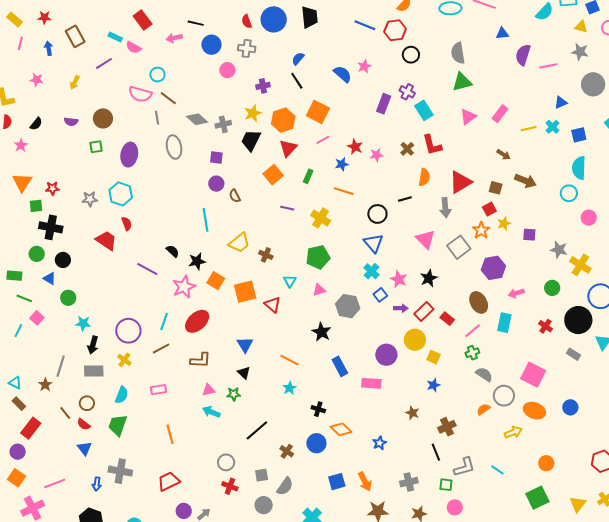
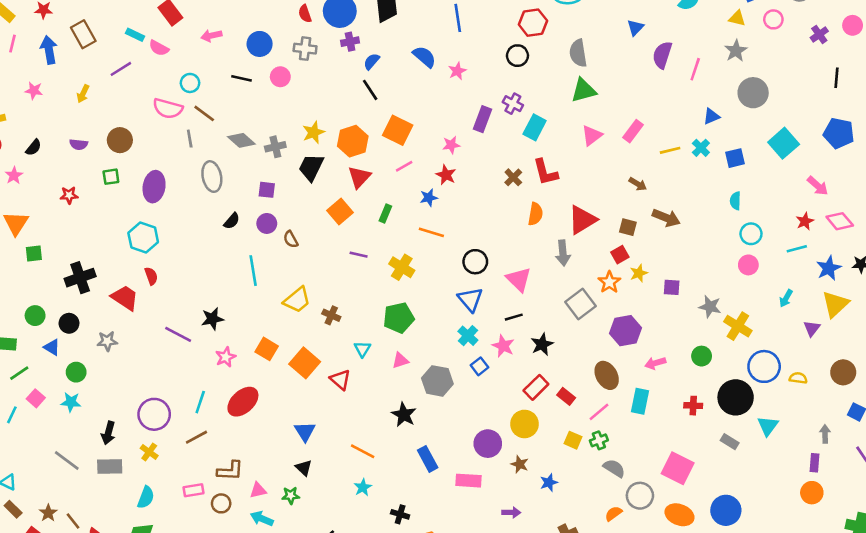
black line: (196, 23) -> (242, 78), moved
blue line: (365, 25) -> (458, 18), turned 60
red hexagon: (395, 30) -> (533, 23), moved
blue triangle: (502, 33) -> (635, 28), turned -40
blue arrow: (49, 48) -> (49, 50), size x1.5
gray star: (580, 52) -> (736, 51), turned 30
pink line: (548, 66) -> (695, 69), turned -60
blue semicircle: (343, 74) -> (424, 57), moved
purple cross: (263, 86) -> (350, 42), moved
cyan rectangle: (424, 110) -> (535, 127), turned 60
pink star: (376, 155) -> (451, 145), moved
cyan semicircle: (579, 168) -> (735, 201), size x0.6
red star: (52, 188) -> (69, 195), moved
cyan circle: (569, 193) -> (751, 234), moved
gray star: (90, 199) -> (107, 341), moved
black line: (405, 199) -> (514, 317), moved
black cross: (51, 227) -> (80, 278), moved, turned -30
pink triangle: (425, 239) -> (519, 279), moved
black semicircle: (173, 251) -> (232, 221), moved, turned 88
black star: (197, 261) -> (212, 319), moved
pink star: (184, 287) -> (226, 357), size x0.7
orange square: (245, 292) -> (305, 363), turned -35
green line: (24, 298) -> (19, 373), turned -56
purple arrow: (401, 308) -> (511, 512), moved
cyan star: (83, 323) -> (71, 402), moved
red cross: (546, 326) -> (693, 406), turned -32
yellow square: (434, 357) -> (573, 440), moved
brown L-shape: (200, 360) -> (230, 471), moved
gray line: (61, 366) -> (67, 460), turned -70
brown star: (45, 385) -> (48, 513), moved
brown circle: (87, 403) -> (221, 503), moved
blue circle: (570, 407) -> (726, 510), size x1.5
brown star: (412, 413) -> (520, 464), moved

